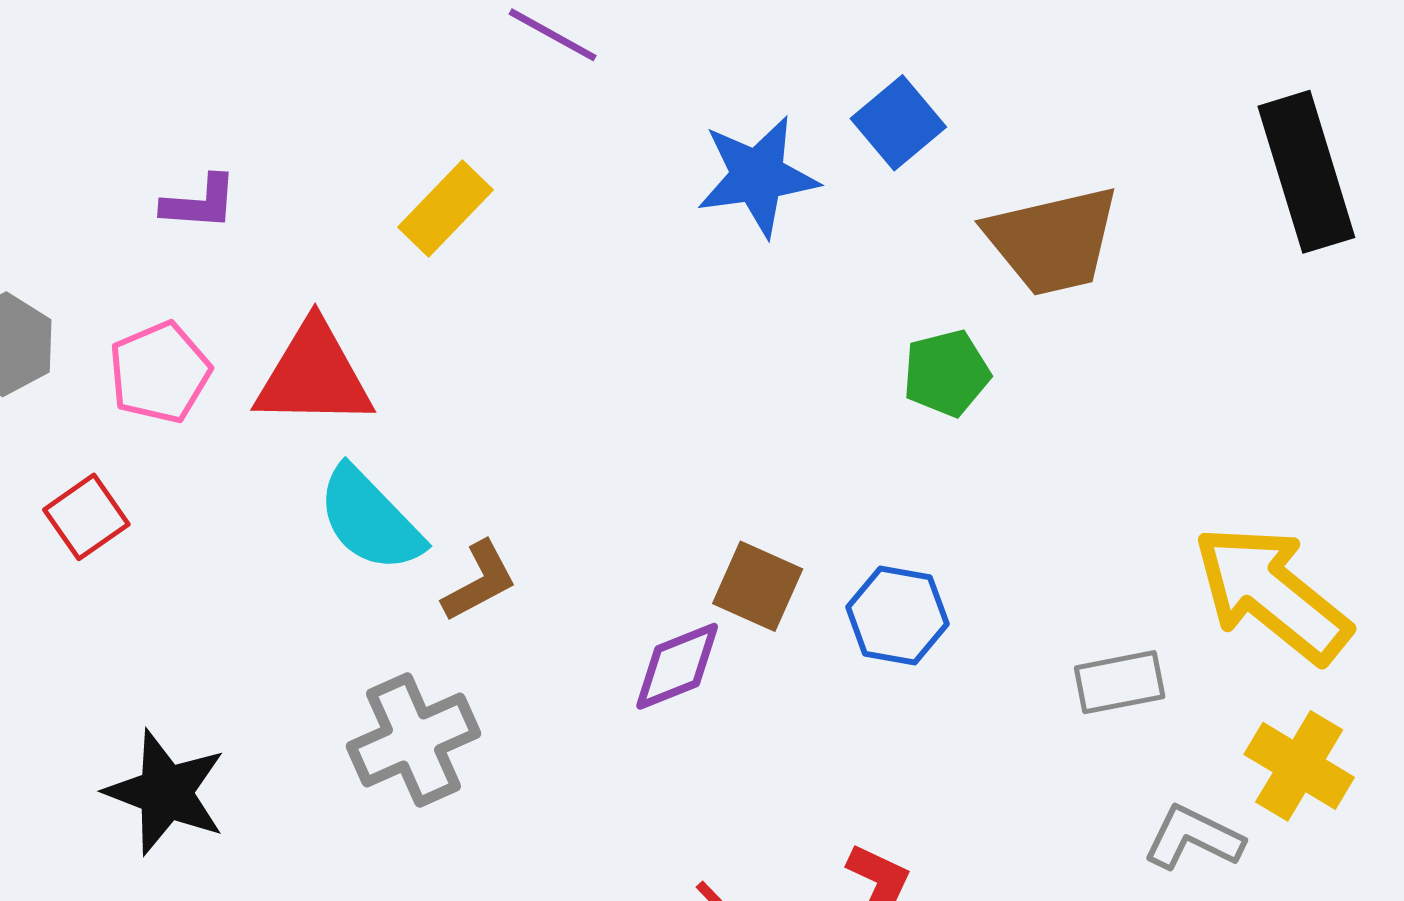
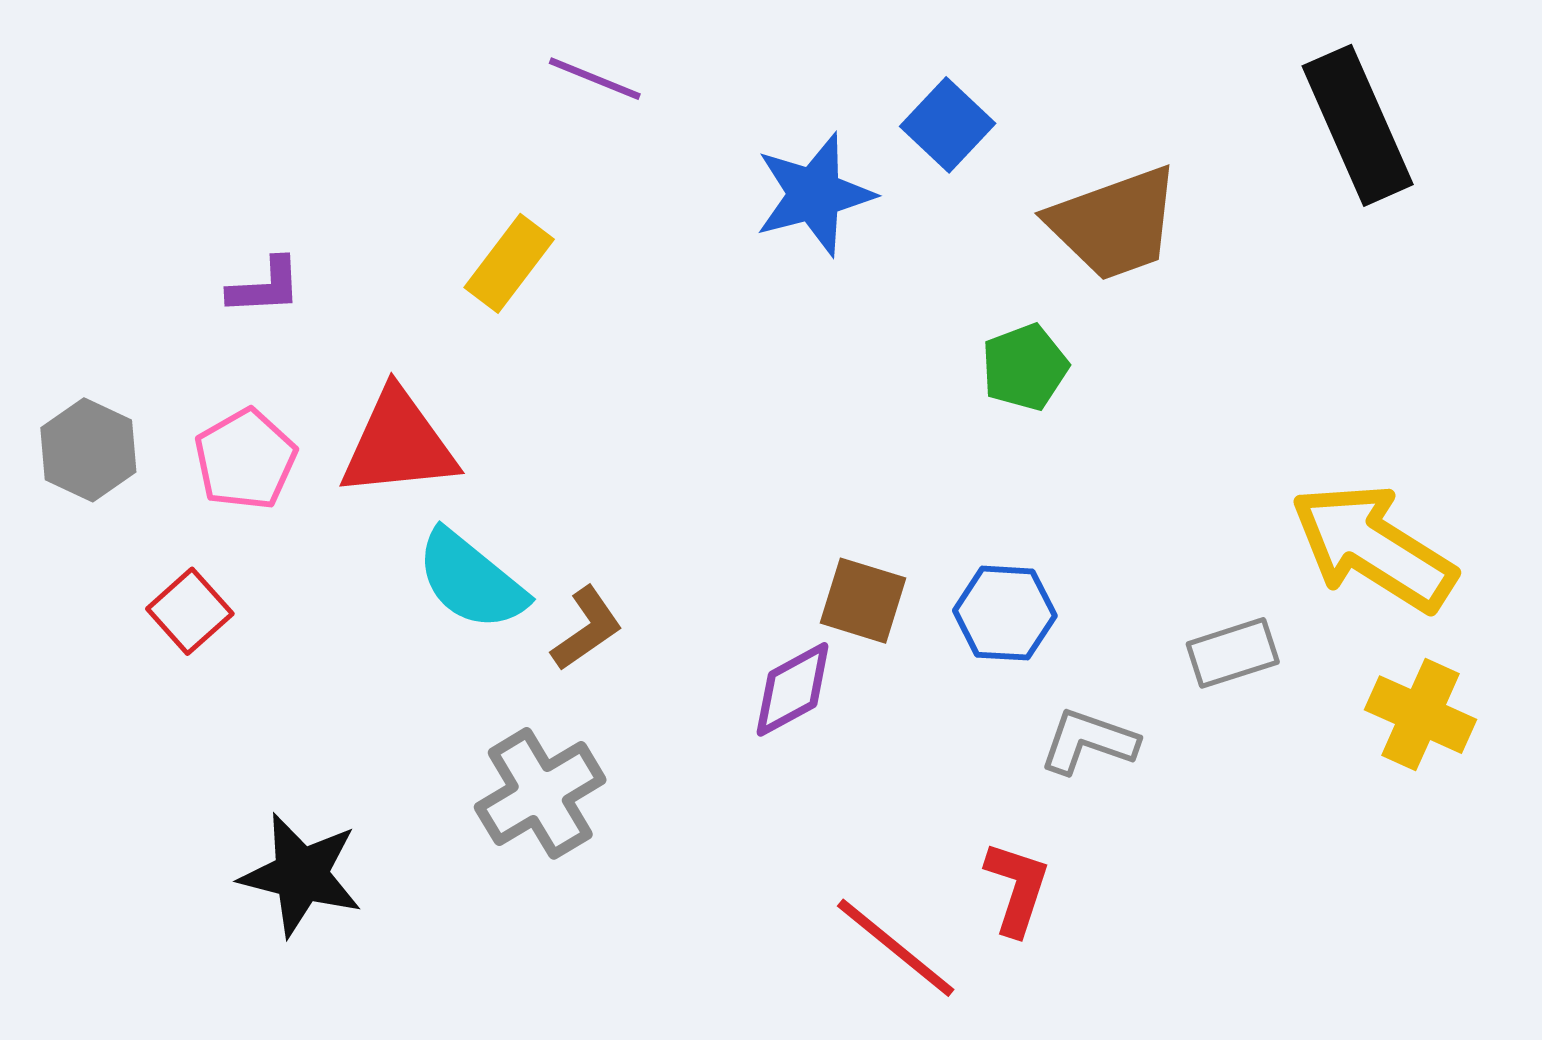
gray L-shape: (1193, 838) -> (1088, 741), moved

